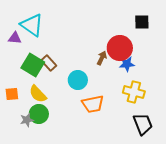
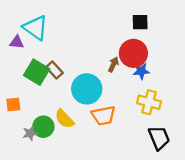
black square: (142, 22) -> (140, 22), moved
cyan circle: (78, 80) -> (87, 89), size x1.4
yellow semicircle: (38, 94) -> (64, 119), moved

